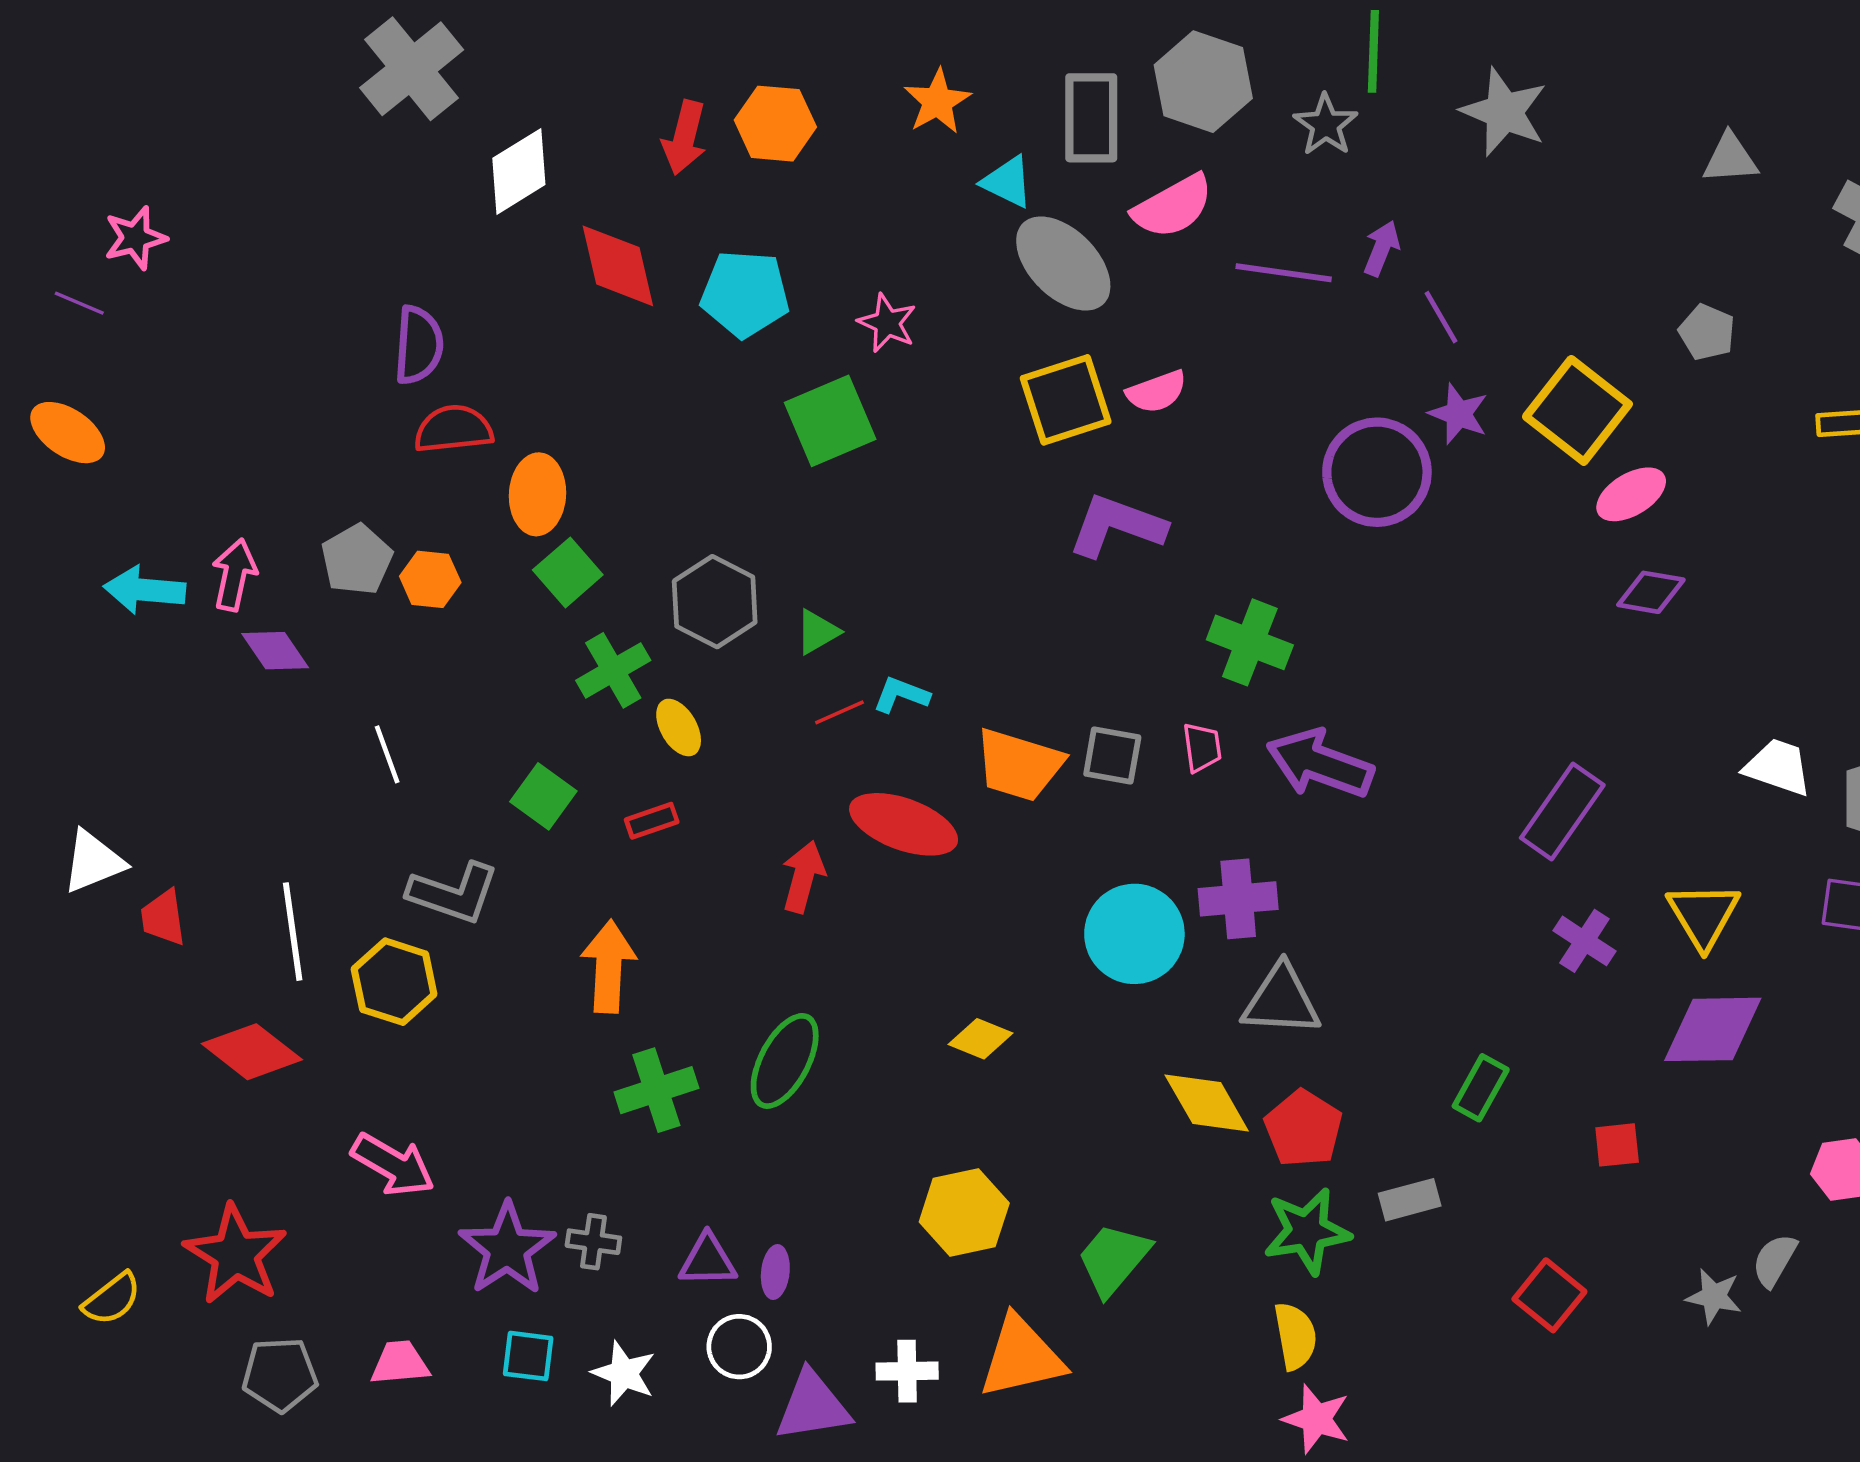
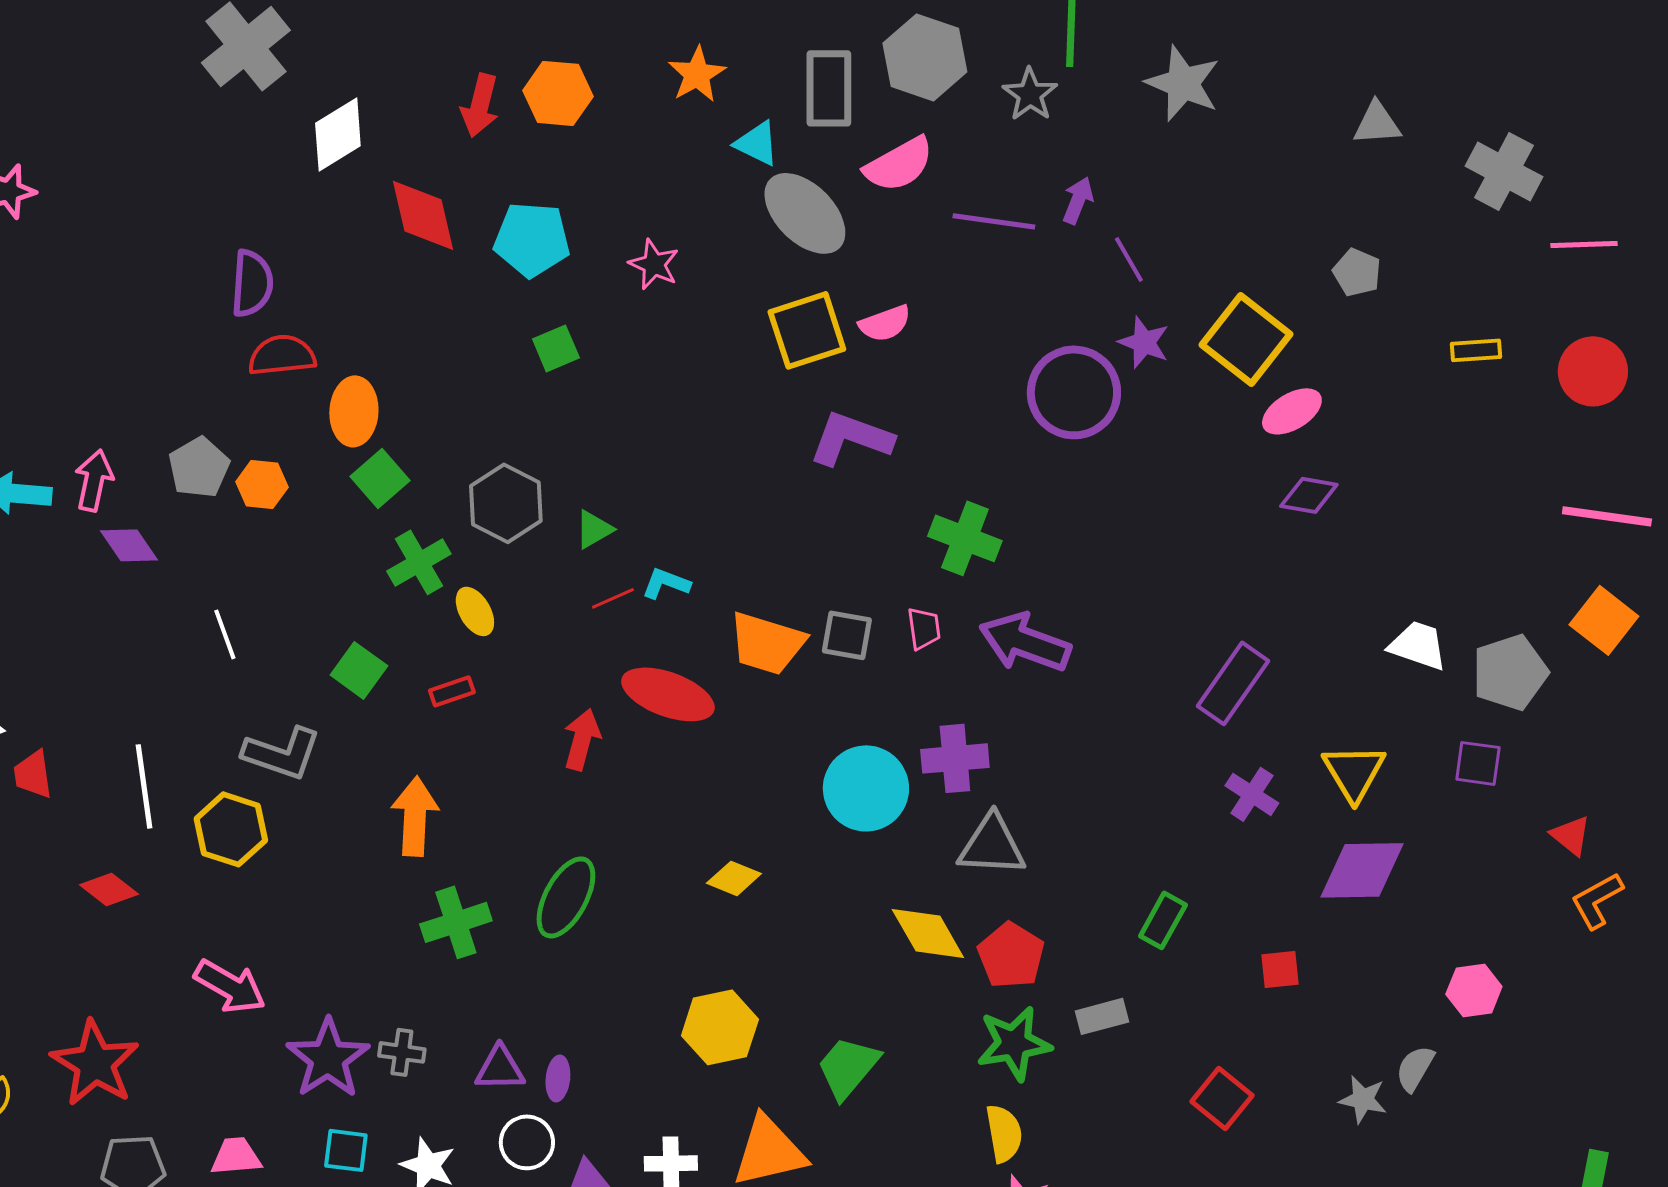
green square: (830, 421) -> (556, 348), moved, size x0.6
red diamond: (252, 1052) -> (109, 889), size x0.7

